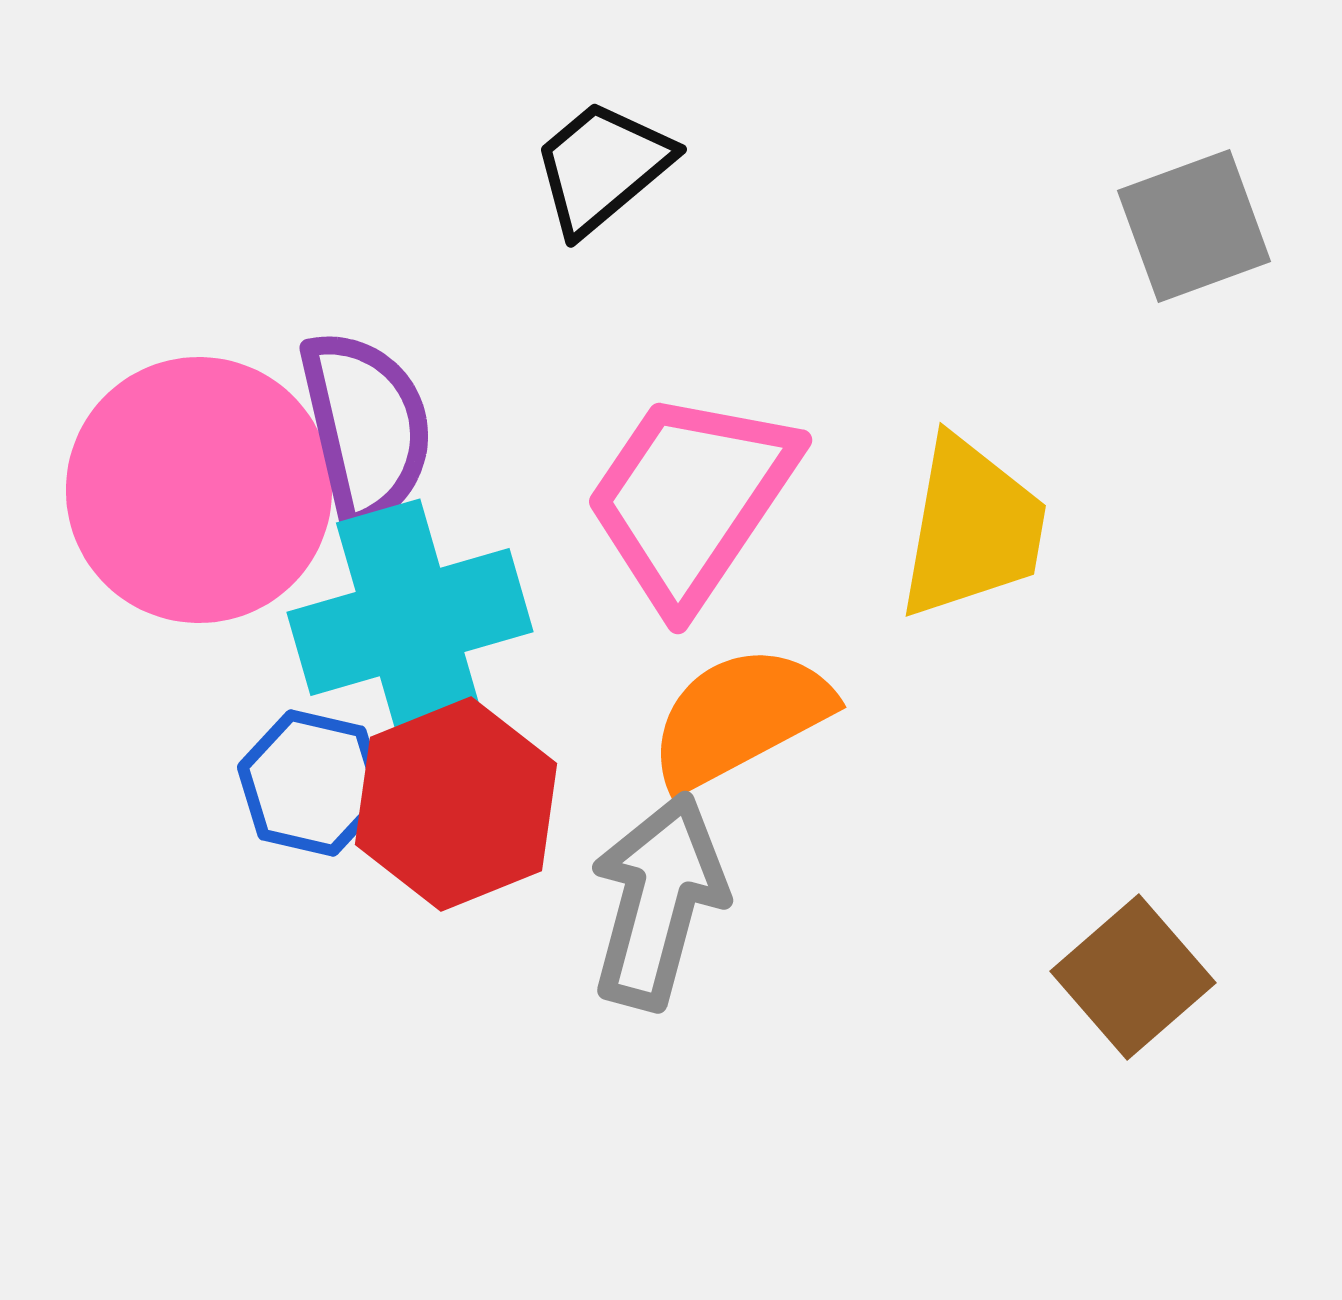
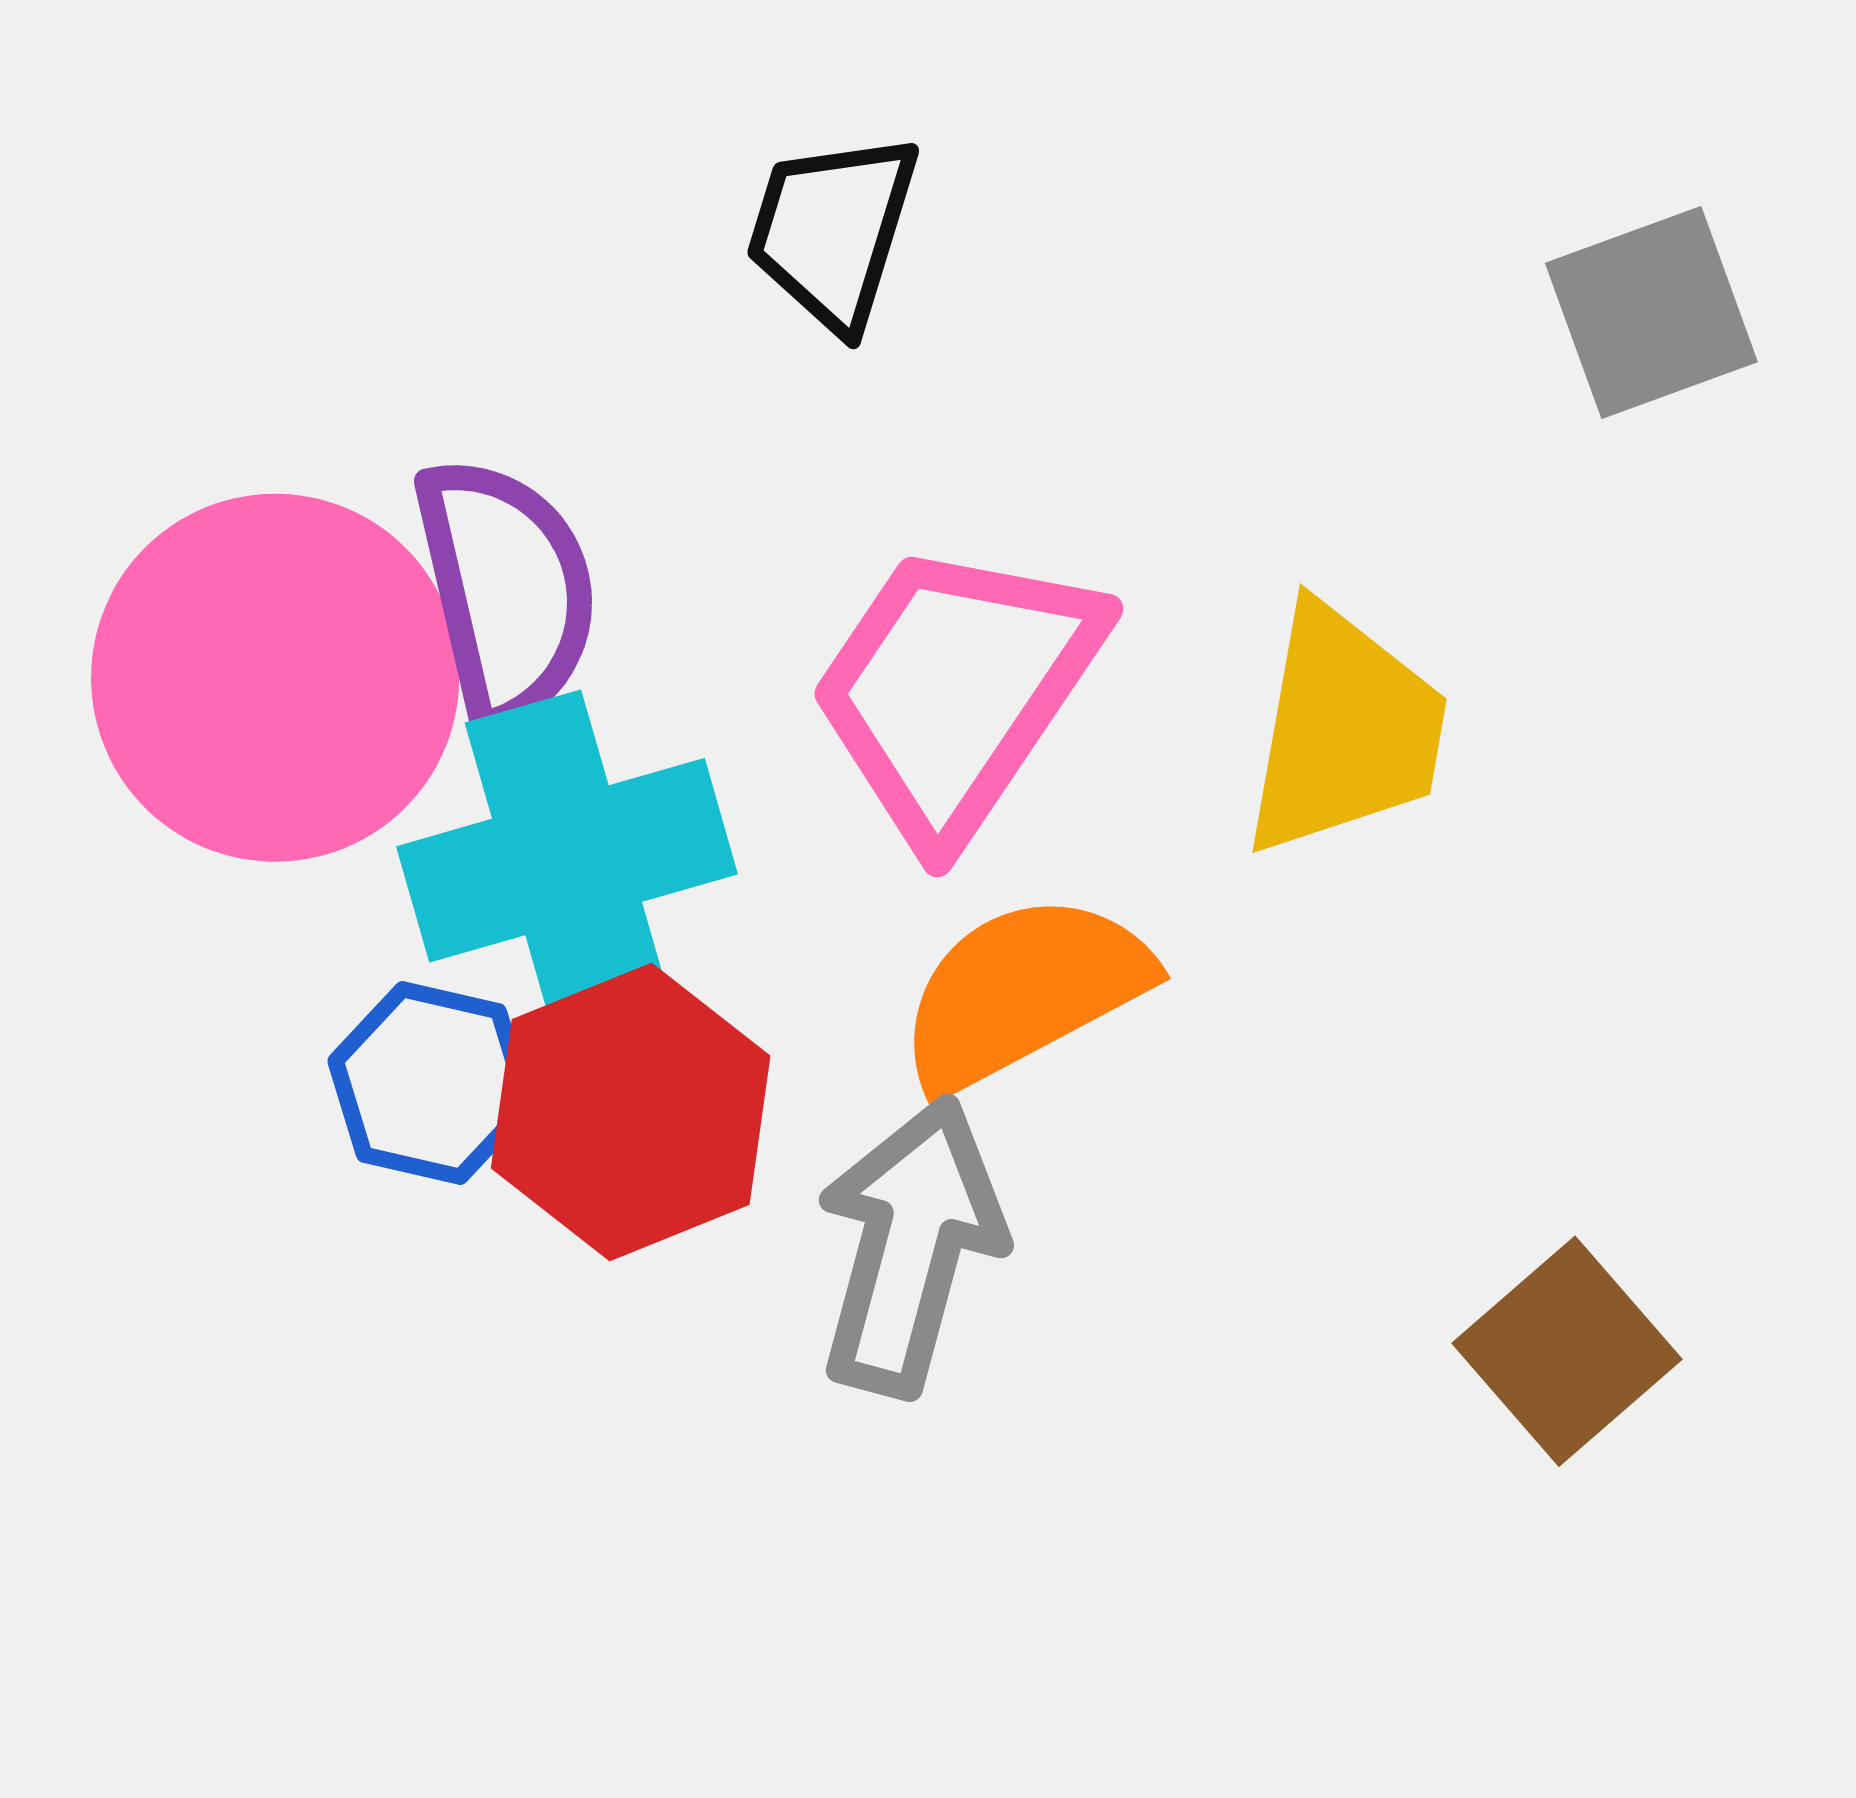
black trapezoid: (602, 167) -> (833, 231), turned -33

